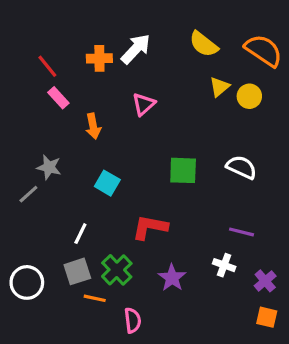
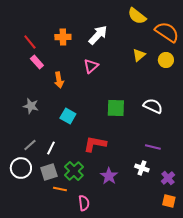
yellow semicircle: (204, 44) -> (137, 16), moved
white arrow: (136, 49) -> (98, 35), moved
yellow circle: (249, 96) -> (166, 60), moved
gray line: (28, 194) -> (30, 145), moved
white circle: (27, 282) -> (21, 168), moved

